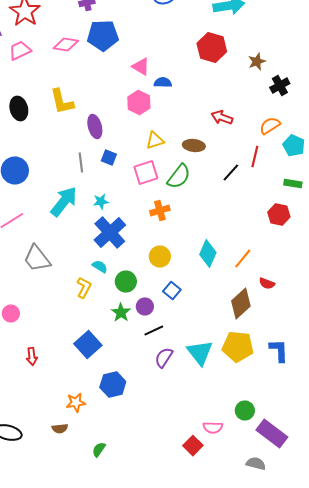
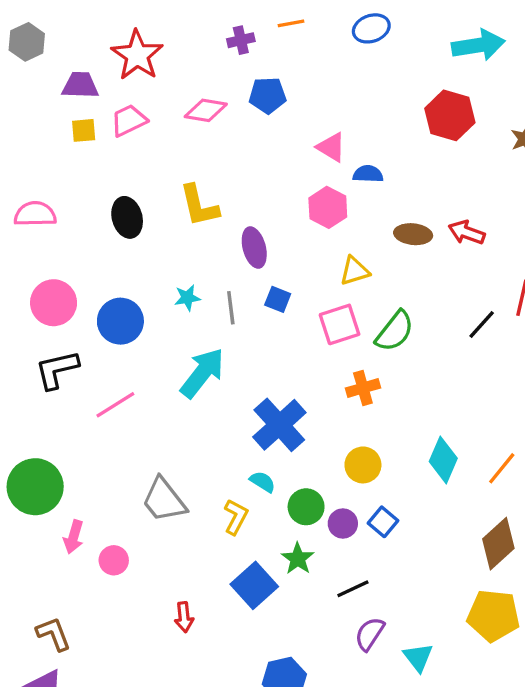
blue pentagon: (103, 36) -> (268, 95), size x0.7
brown ellipse: (194, 146) -> (413, 234), moved
cyan star: (101, 202) -> (187, 298), moved
gray trapezoid: (37, 258) -> (164, 500), moved
purple circle: (145, 306) -> (343, 523), moved
blue square: (88, 344) -> (254, 585), moved
cyan triangle: (200, 352) -> (418, 657), moved, size x0.7
red arrow: (32, 356) -> (184, 617), moved

